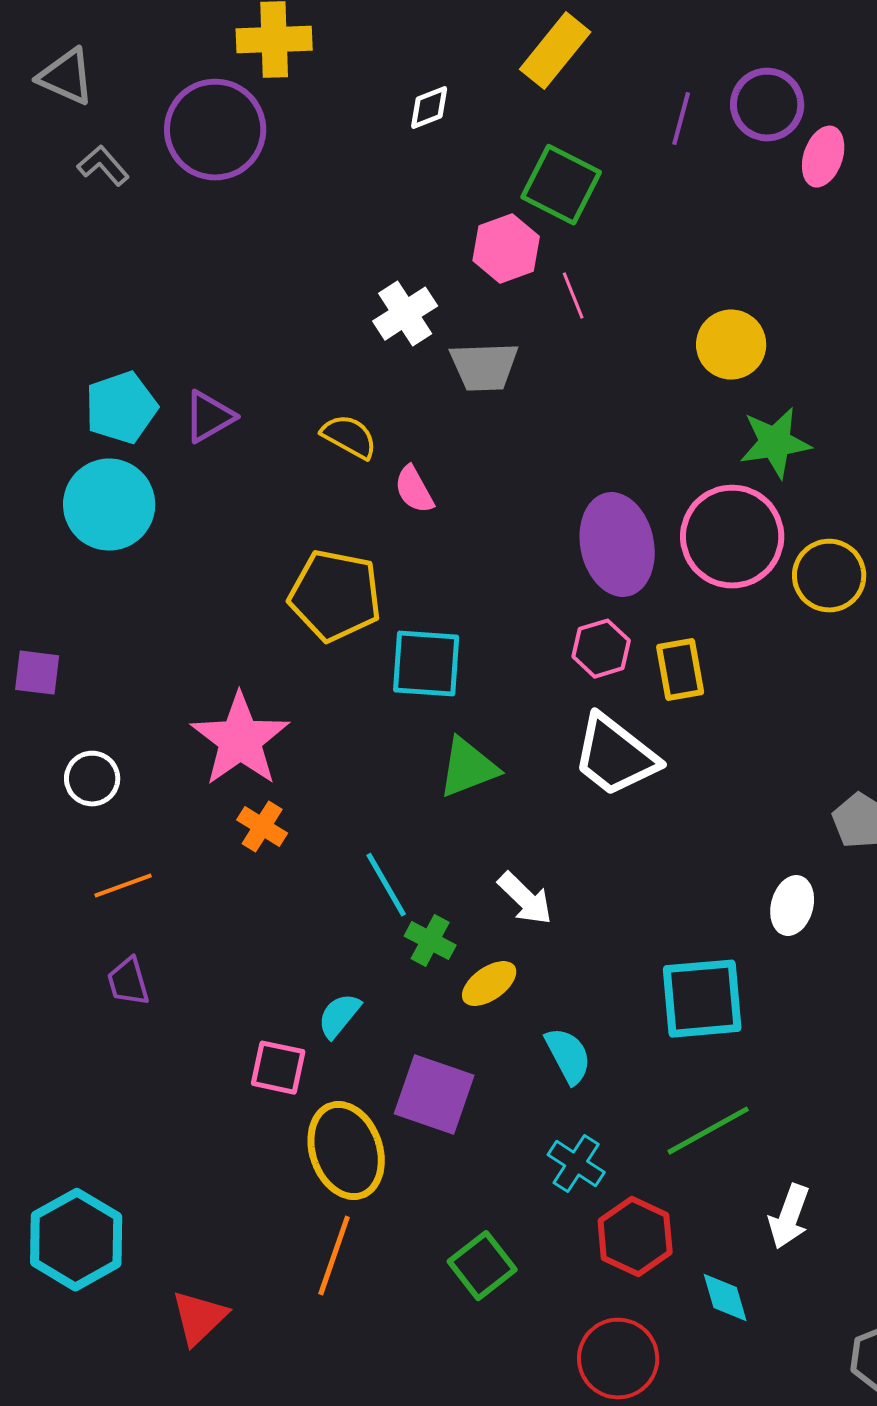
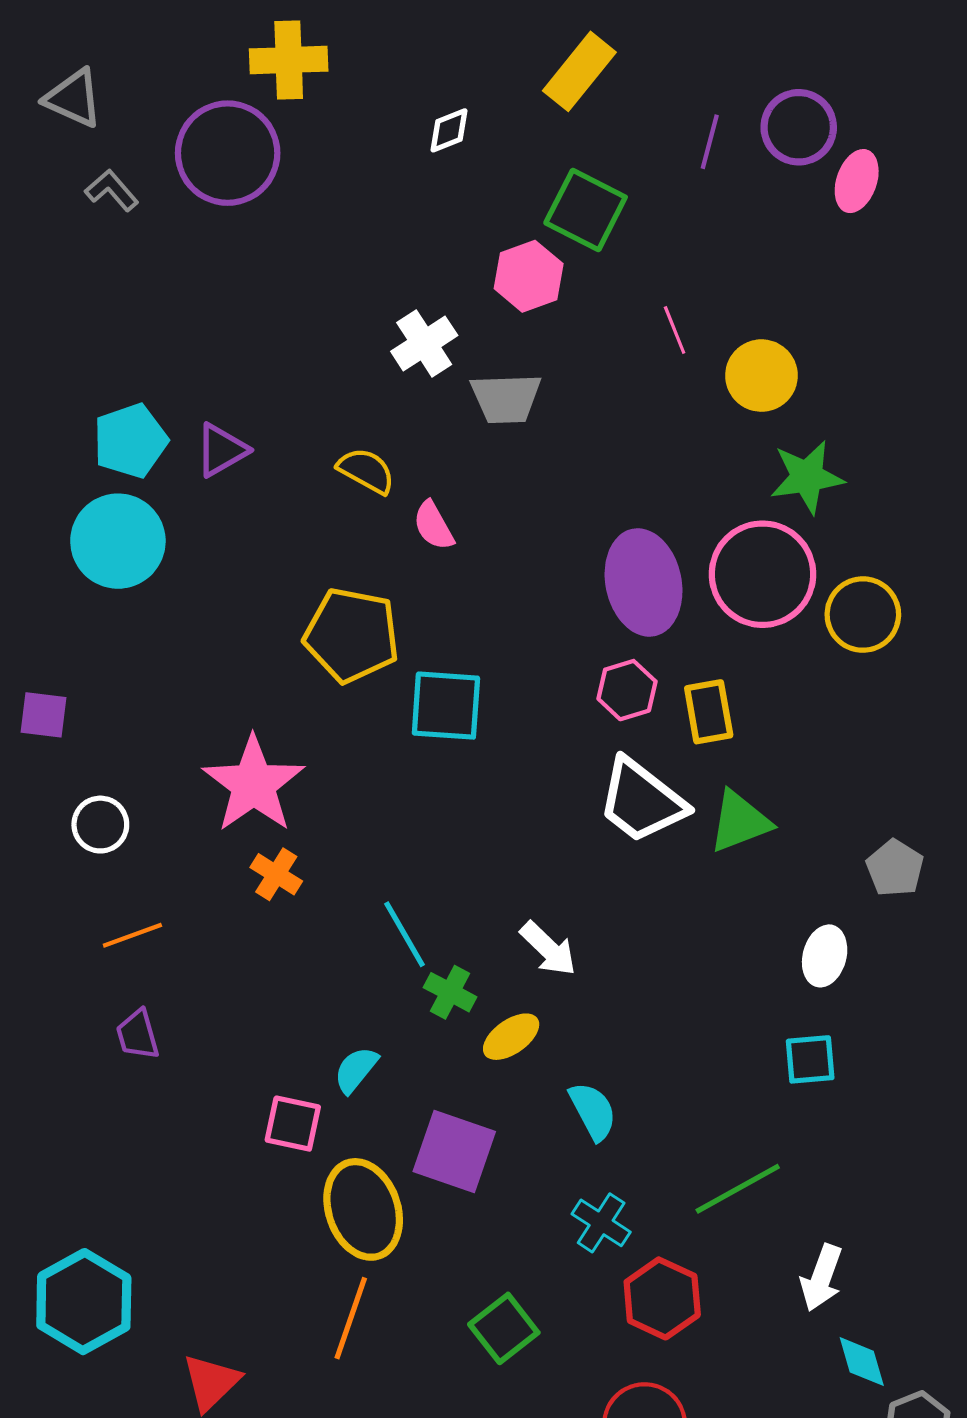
pink line: (573, 296) -> (675, 330), moved
green triangle: (468, 768) -> (740, 821), moved
cyan square: (702, 999) -> (810, 1059), moved, size x0.6
cyan diamond: (725, 1298) -> (862, 1362), moved

